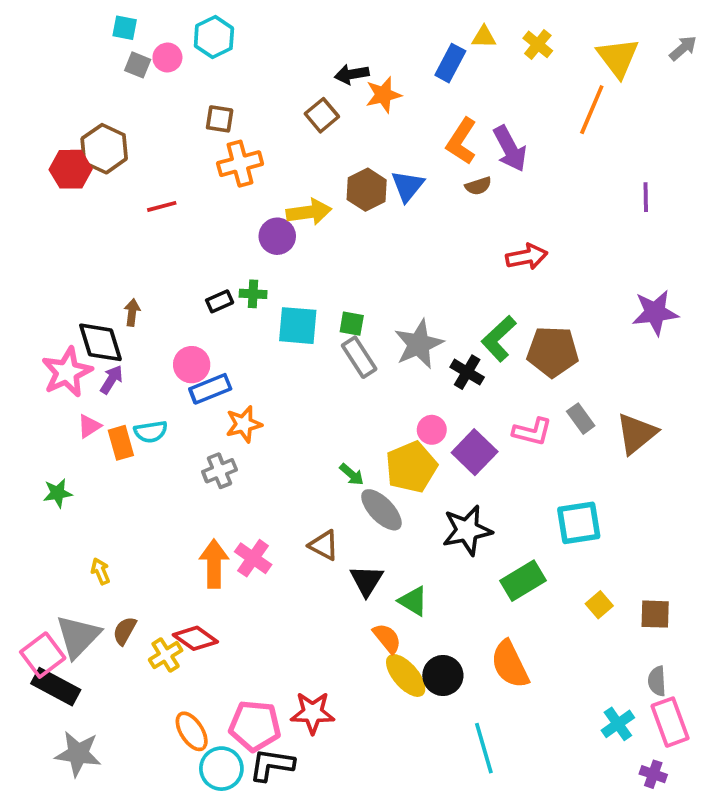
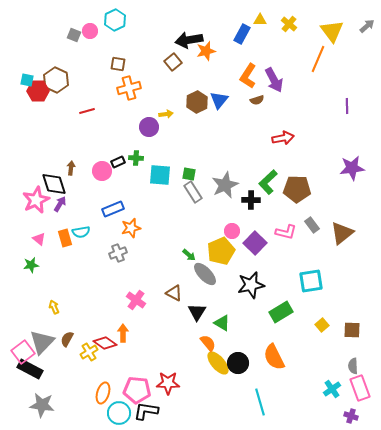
cyan square: (125, 28) -> (27, 80), moved
black arrow: (352, 74) -> (189, 40), size x1.5
yellow arrow: (309, 212) -> (166, 114), size x0.6
pink circle: (192, 365) -> (102, 171), moved
black cross: (467, 372) -> (251, 200), turned -30
pink triangle: (89, 426) -> (39, 239), moved, turned -48
orange arrow: (214, 564) -> (123, 333), moved, size x0.7
orange ellipse: (192, 731) -> (103, 393), turned 50

